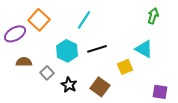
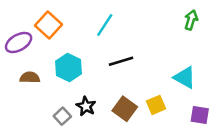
cyan triangle: (144, 49) -> (185, 77), moved
cyan hexagon: (67, 51) -> (69, 67), moved
yellow square: (125, 67) -> (156, 105), moved
gray square: (47, 73) -> (62, 116), moved

